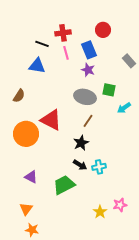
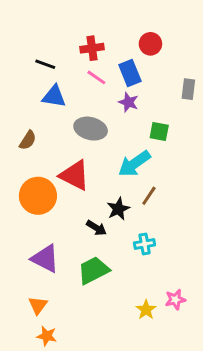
black line: (42, 44) -> (45, 64), moved
pink line: (66, 53) -> (96, 77), turned -40
gray rectangle: (129, 61) -> (188, 89), turned 48
gray ellipse: (85, 97) -> (91, 129), moved
cyan arrow: (124, 108) -> (134, 164), moved, size x1.6
brown line: (88, 121) -> (149, 196), moved
black arrow: (80, 165) -> (96, 228), moved
purple triangle: (31, 177) -> (45, 259), size x1.5

